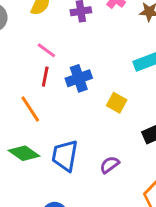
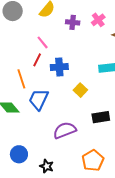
blue trapezoid: (65, 156) -> (39, 99), moved
purple semicircle: (110, 165) -> (65, 130), size x1.6

